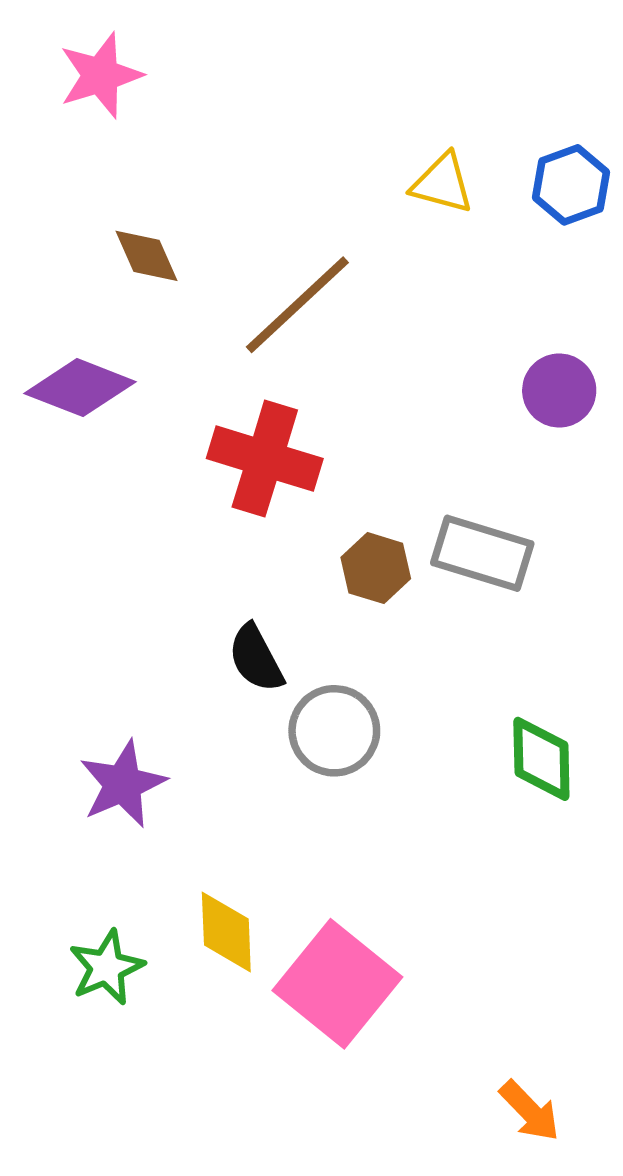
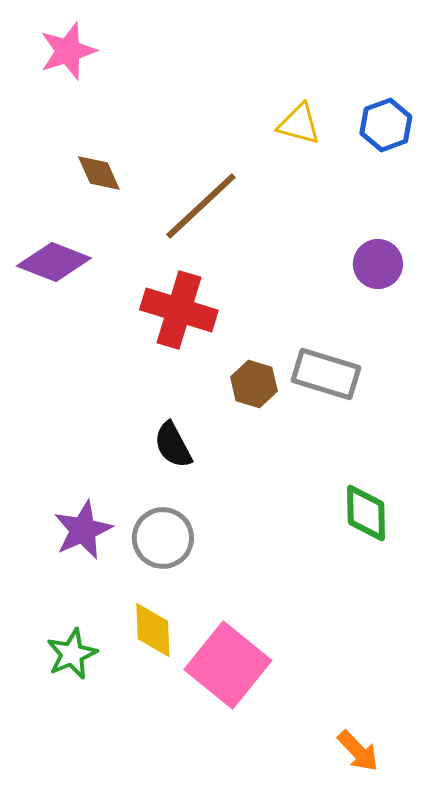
gray circle: (334, 731) -> (163, 538), moved

